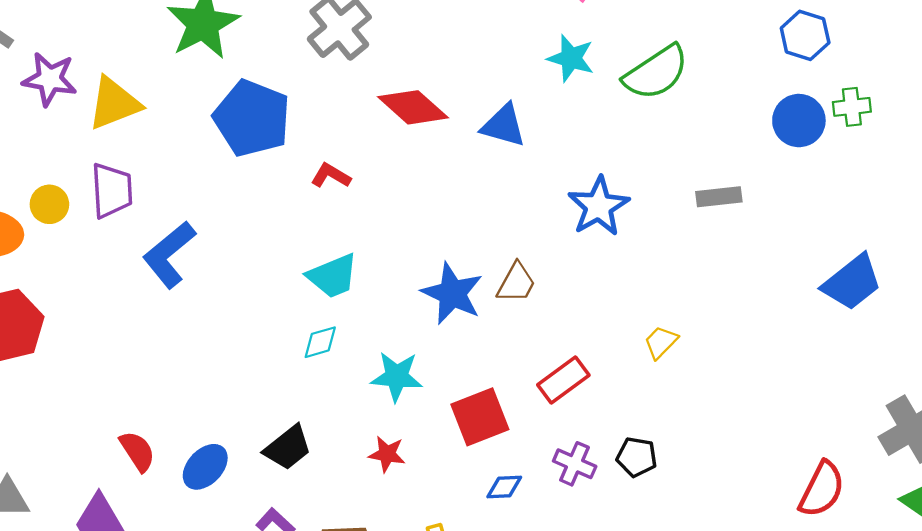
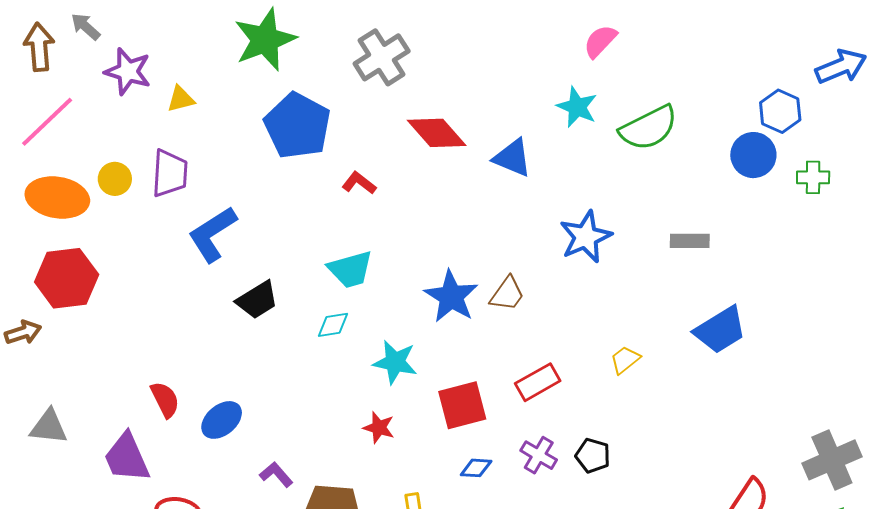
yellow triangle: (114, 103) -> (181, 99), size x0.6
blue circle: (799, 121) -> (753, 155), moved
blue trapezoid: (852, 282) -> (720, 330), moved
black trapezoid: (288, 448) -> (257, 300), moved

